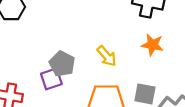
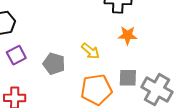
purple square: (51, 79) -> (16, 55), moved

